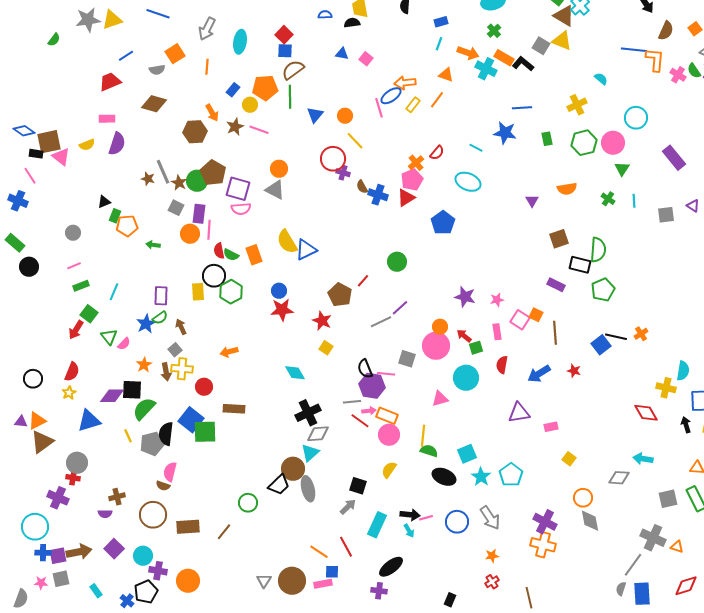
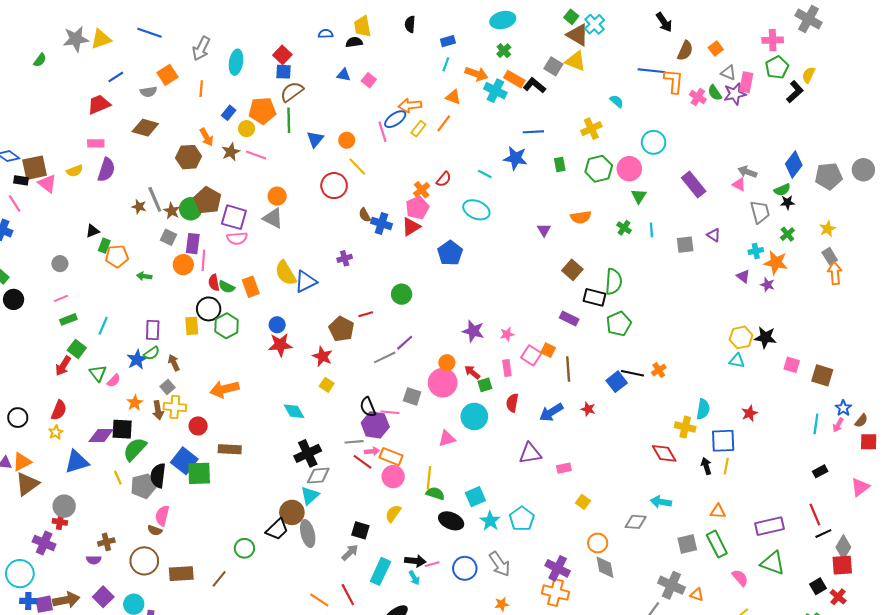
purple cross: (343, 173) -> (345, 258), moved, turned -32
brown square: (559, 239) -> (572, 270), turned -30
red line: (363, 281) -> (366, 314), turned 32
orange arrow: (229, 352) -> (224, 389), size x1.5

